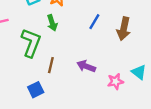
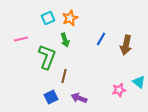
purple arrow: (86, 66) -> (79, 98), moved

